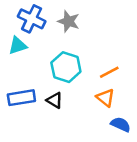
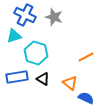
cyan hexagon: (66, 67) -> (36, 53), moved
orange triangle: (105, 98) -> (70, 83), moved
blue semicircle: (121, 124) -> (86, 98), moved

